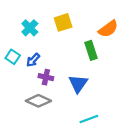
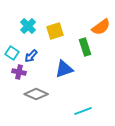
yellow square: (63, 22) -> (55, 31), moved
purple cross: (46, 77) -> (19, 72), moved
blue triangle: (78, 84) -> (64, 69), moved, turned 36

